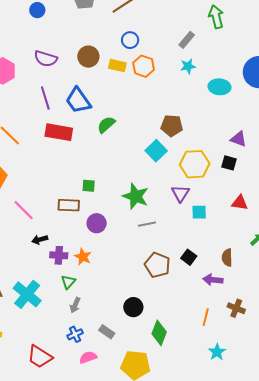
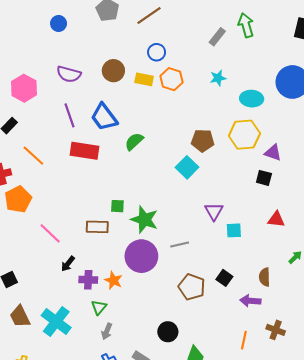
gray rectangle: (187, 40) -> (217, 37), moved
yellow hexagon: (195, 164) -> (244, 135), moved
green star: (136, 196) -> (144, 220), moved
purple circle: (97, 223) -> (141, 256), moved, size x1.6
black arrow: (40, 240) -> (68, 264), turned -35

